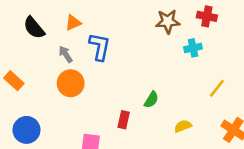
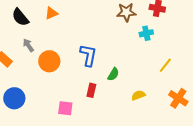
blue L-shape: (100, 47) -> (88, 55), moved
gray arrow: (66, 54) -> (28, 45), moved

